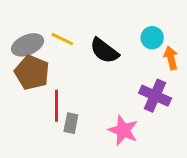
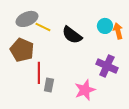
gray ellipse: (28, 45) -> (27, 19), moved
orange arrow: (171, 58) -> (118, 31), moved
pink star: (123, 130) -> (85, 90), turned 30

